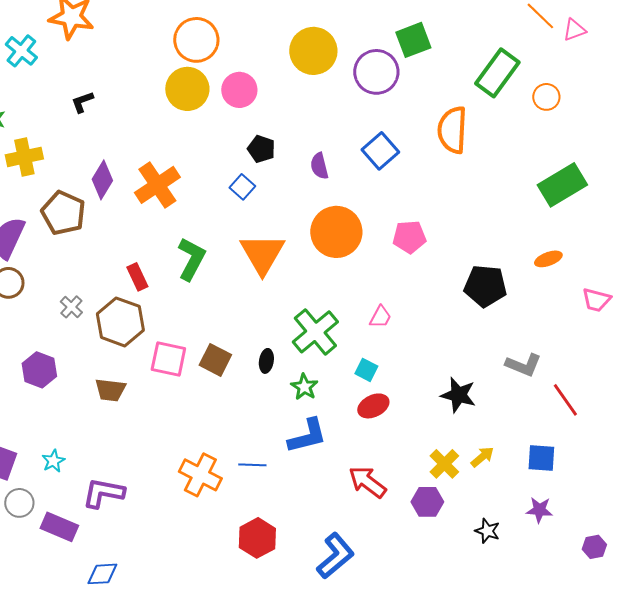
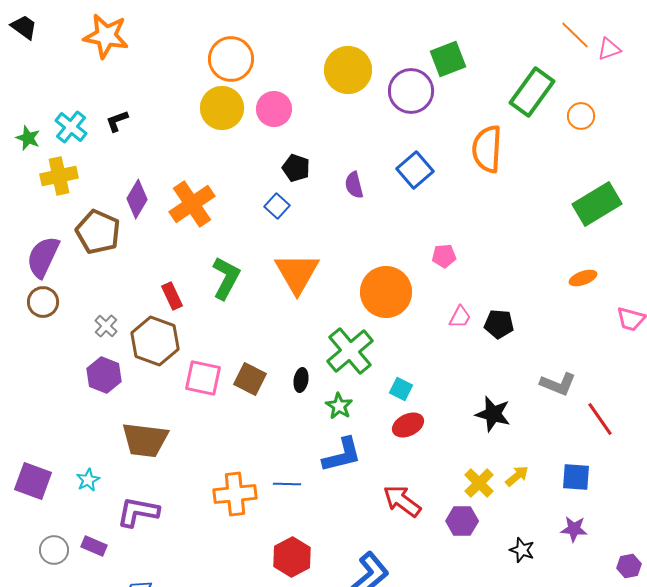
cyan cross: (21, 51) -> (71, 127), moved
orange circle: (336, 232) -> (386, 292), moved
pink pentagon: (409, 237) -> (444, 256), size x0.7
black pentagon: (485, 286) -> (499, 324), moved, size x0.7
pink trapezoid: (380, 317) -> (460, 317), moved
purple hexagon: (39, 370) -> (104, 375), moved
brown trapezoid: (110, 390) -> (145, 440), moved, size x1.5
orange cross: (200, 475) -> (235, 494), turned -33
gray circle: (19, 503) -> (54, 550), moved
purple rectangle: (59, 527) -> (94, 546), size x0.7

